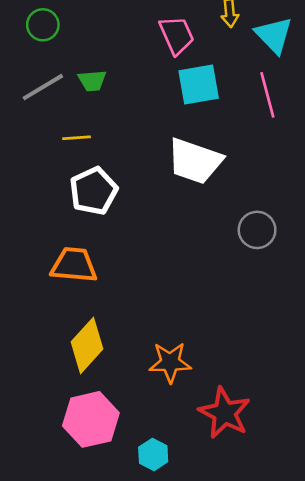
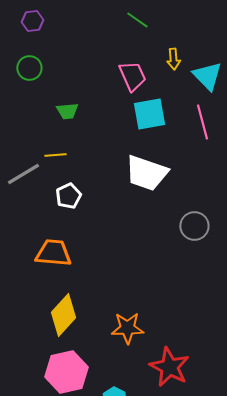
gray line: (43, 87) -> (23, 174), moved
white pentagon: (93, 191) -> (68, 196), size x0.7

